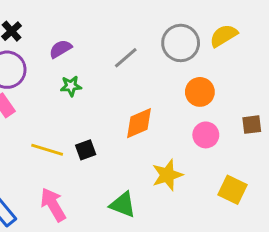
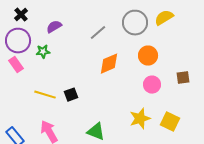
green star: (71, 86) -> (43, 52), moved
orange diamond: (139, 123) -> (109, 64), moved
yellow star: (167, 175) -> (140, 119), moved

